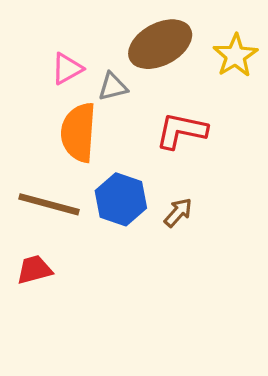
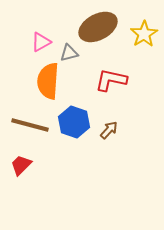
red trapezoid: (34, 270) -> (21, 165), turned -30

